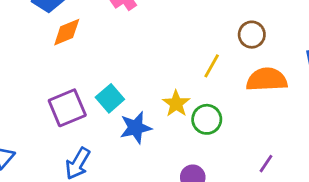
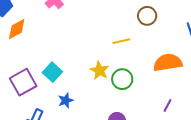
yellow line: (212, 66) -> (121, 41), turned 54
orange semicircle: (267, 79) -> (168, 62), moved
blue star: (136, 128) -> (66, 100), moved, size x0.7

